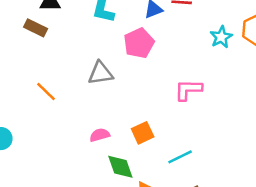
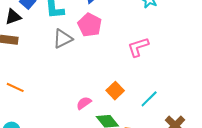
gray triangle: (101, 73) -> (63, 39), moved
orange line: (46, 92) -> (15, 87), moved

